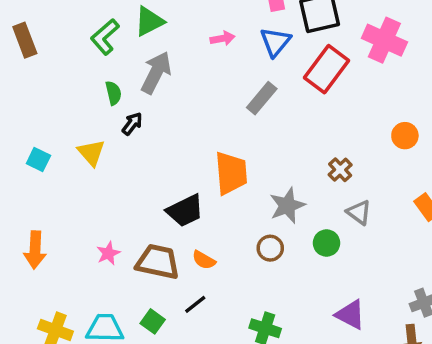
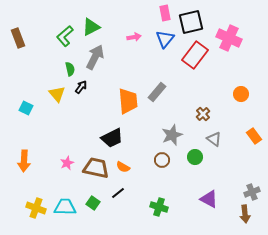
gray rectangle: (262, 98) -> (157, 92), moved
yellow triangle: (91, 153) -> (57, 94), moved
orange trapezoid: (231, 173) -> (128, 101), moved

